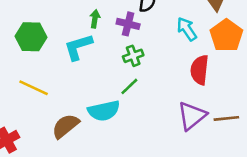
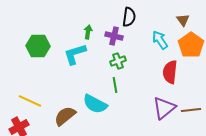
green line: (129, 86) -> (115, 85), turned -56
yellow line: (34, 88) -> (30, 101), moved
cyan semicircle: (104, 111) -> (95, 104), turned 40

